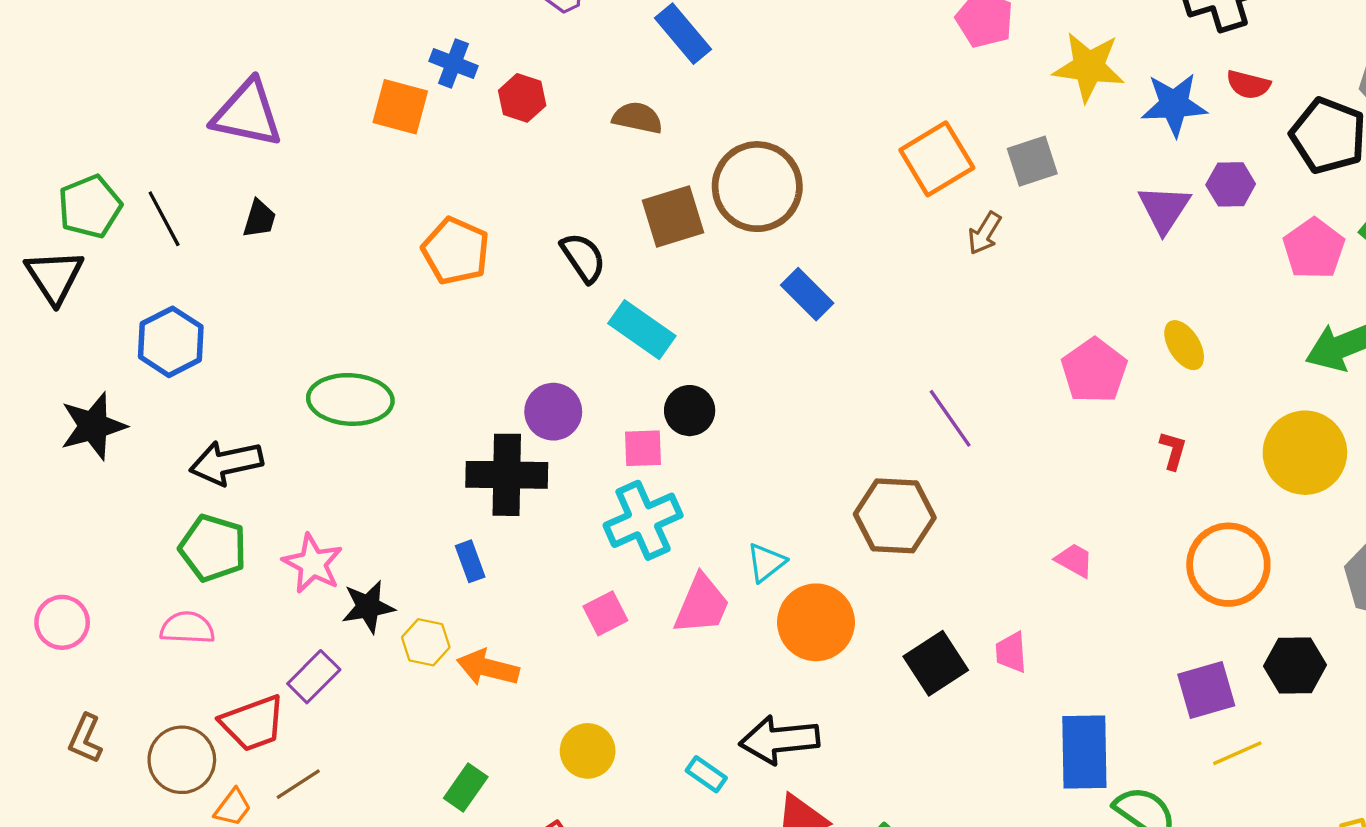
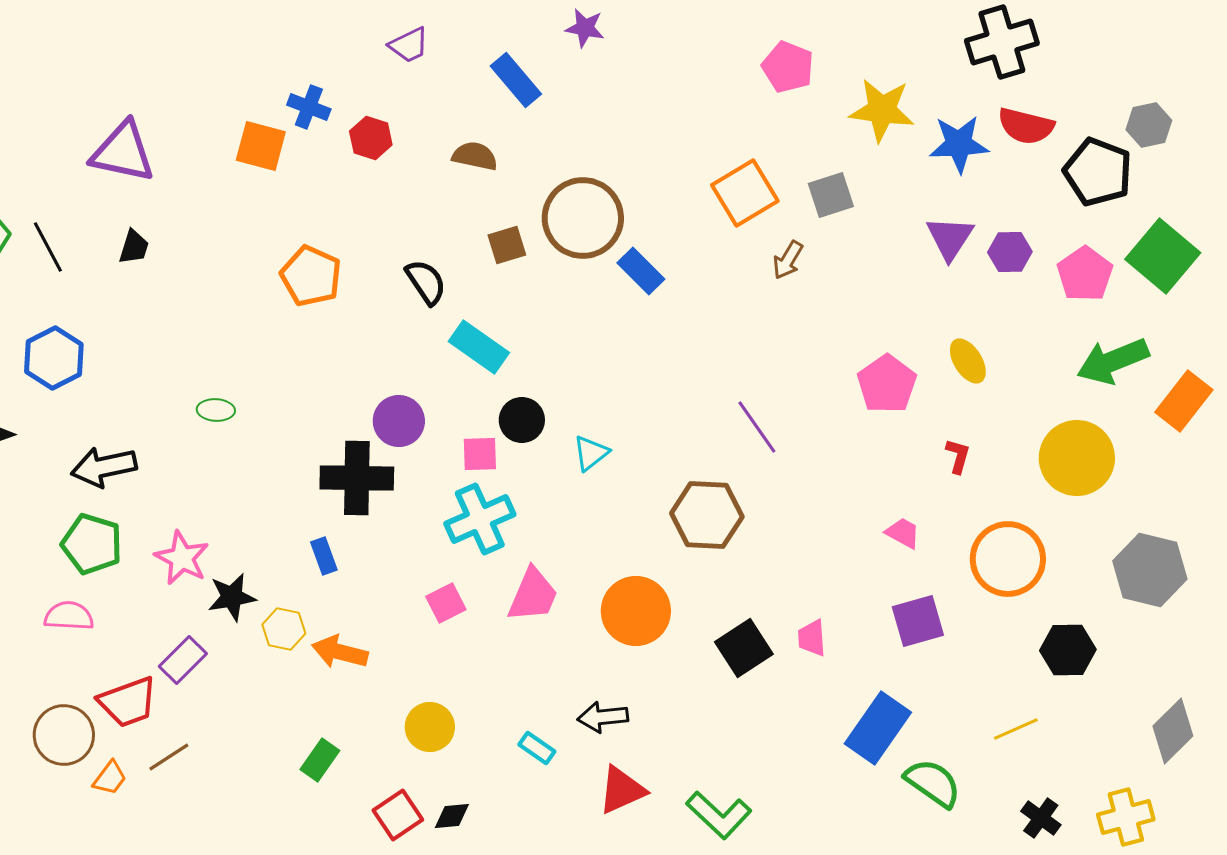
red semicircle: (1248, 85) -> (1026, 126), size x1.4
purple hexagon: (1231, 184) -> (1010, 252), moved
brown square: (673, 217) -> (507, 245), size x0.7
blue rectangle: (807, 294) -> (641, 271), moved
green ellipse: (350, 399) -> (216, 410), size x0.5
pink trapezoid: (1074, 560) -> (903, 533), moved
cyan triangle: (766, 562) -> (591, 453), moved
purple square: (1206, 690) -> (918, 621), moved
black arrow: (779, 740) -> (603, 717), size x0.7
blue rectangle: (1084, 752) -> (878, 728), turned 36

